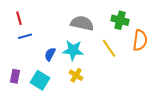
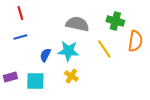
red line: (19, 18) -> (20, 13), moved
purple rectangle: (15, 76) -> (10, 77), turned 64
cyan square: (40, 80) -> (35, 81), turned -30

